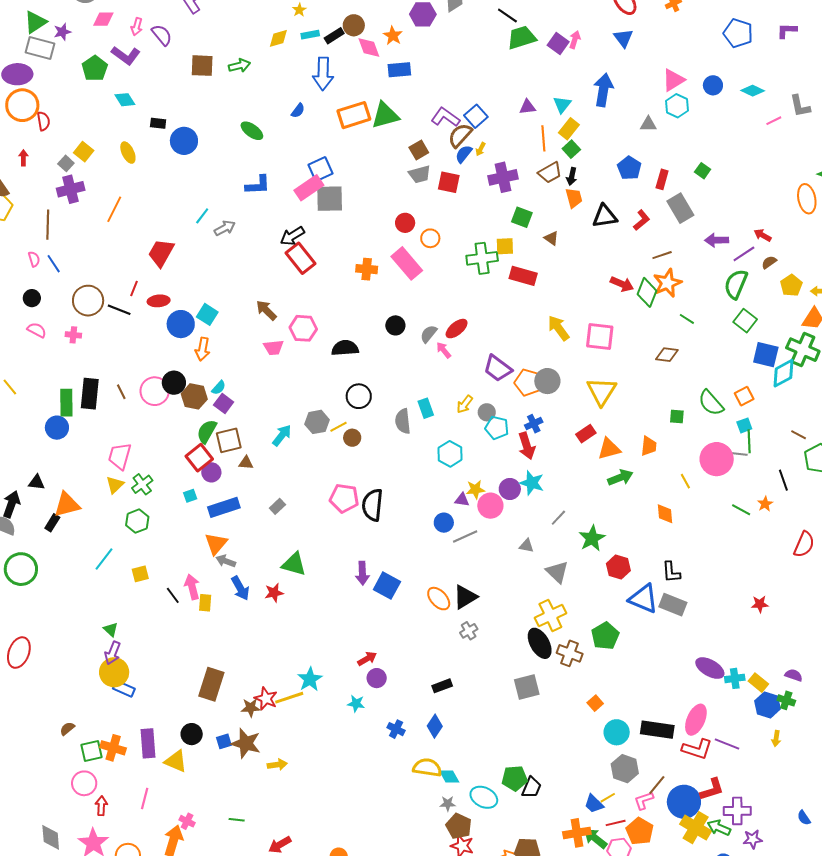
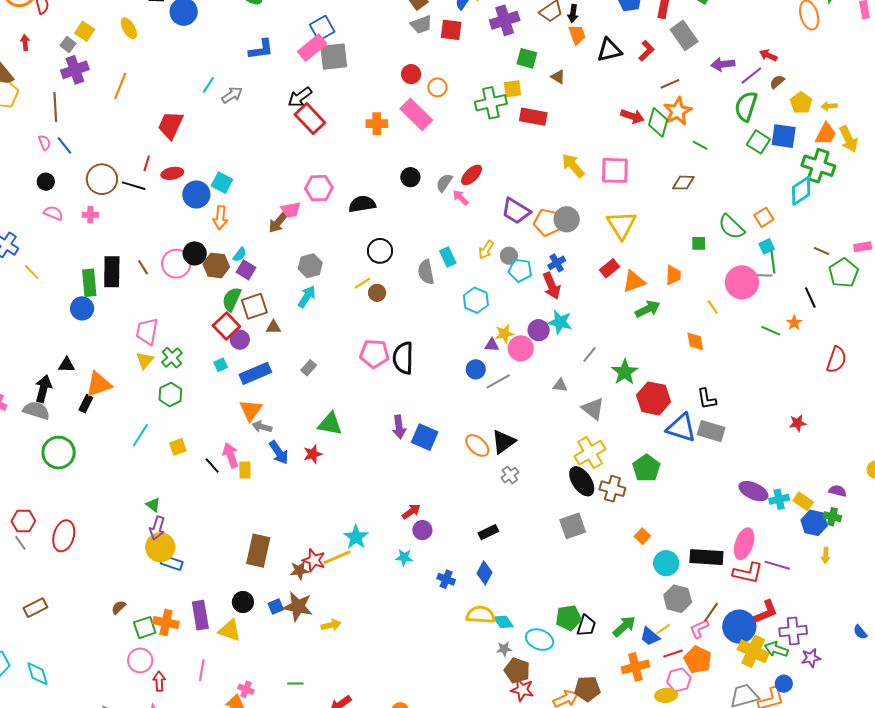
brown arrow: (266, 310) -> (278, 222), moved, turned -90
blue square: (766, 355) -> (784, 136), moved
gray hexagon: (317, 422) -> (310, 266), moved
red hexagon: (618, 567) -> (654, 398), size x1.4
green arrow: (595, 838) -> (624, 626), moved, turned 105

